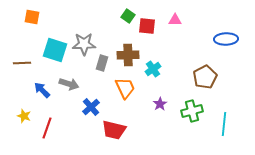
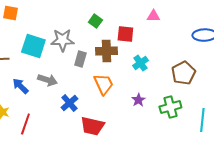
green square: (128, 16) -> (95, 21), moved
red square: (147, 26) -> (125, 34), moved
cyan cross: (153, 69) -> (140, 63), moved

